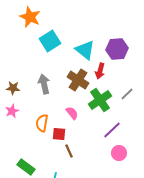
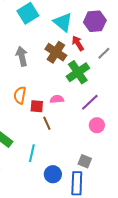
red arrow: (100, 71) -> (78, 43), turned 133
gray line: (127, 94) -> (104, 53), moved
pink semicircle: (72, 113) -> (57, 99), moved, turned -56

